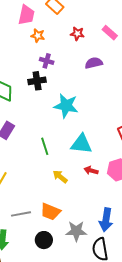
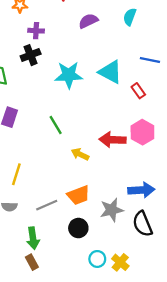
cyan triangle: (81, 144) -> (110, 72), moved, turned 35
red arrow: (91, 170) -> (113, 140), size x1.6
orange trapezoid: (51, 212) -> (78, 195), turned -30
blue arrow: (106, 220) -> (141, 190), turned -90

